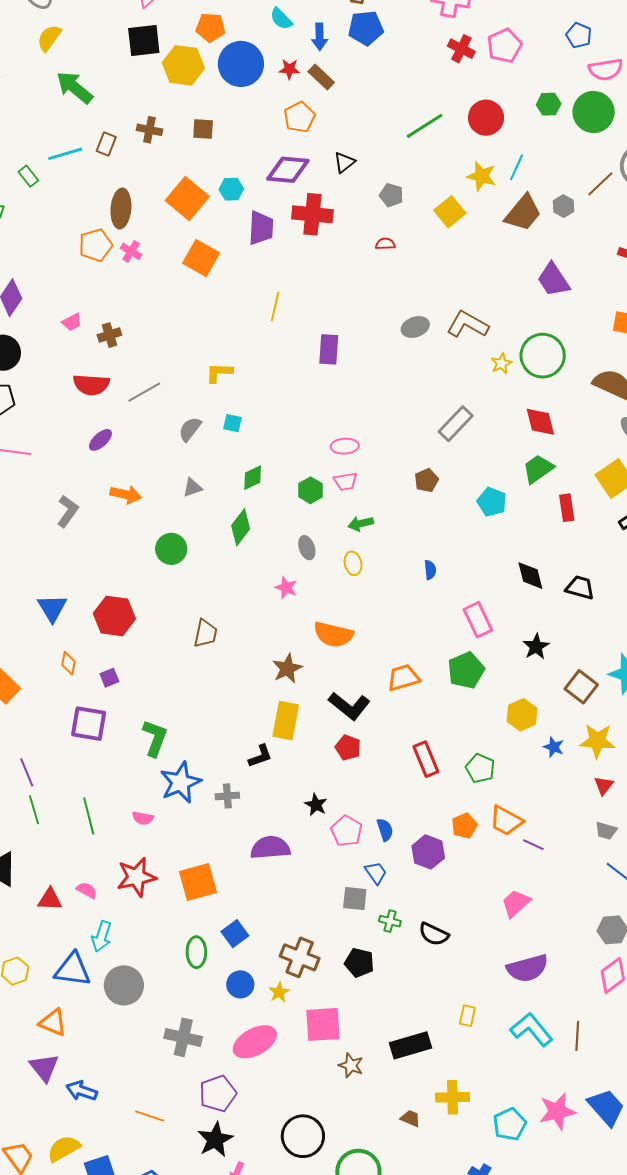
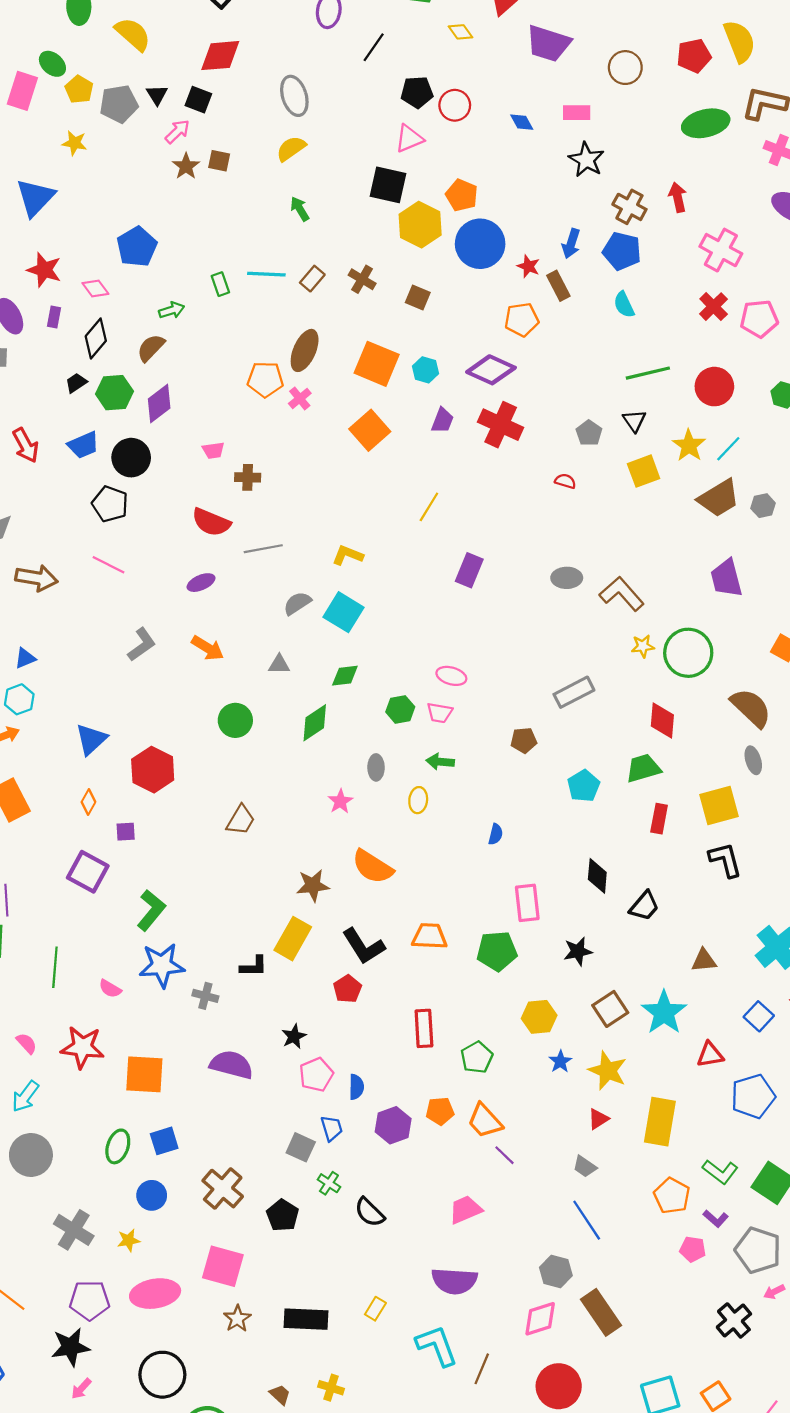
cyan semicircle: (281, 19) -> (624, 305), moved
green arrow: (75, 87) -> (300, 209), size x0.6
black triangle: (344, 162) -> (634, 421), moved, turned -45
orange square: (187, 199) -> (377, 364), turned -36
purple trapezoid: (261, 228) -> (442, 420), size x0.7
cyan square: (232, 423) -> (343, 612), size x1.8
black trapezoid: (580, 588) -> (644, 906), turned 96
yellow star: (279, 992) -> (129, 1240), moved
pink ellipse: (255, 1042) -> (155, 1294), moved
yellow cross: (453, 1097) -> (331, 1388), size x0.7

